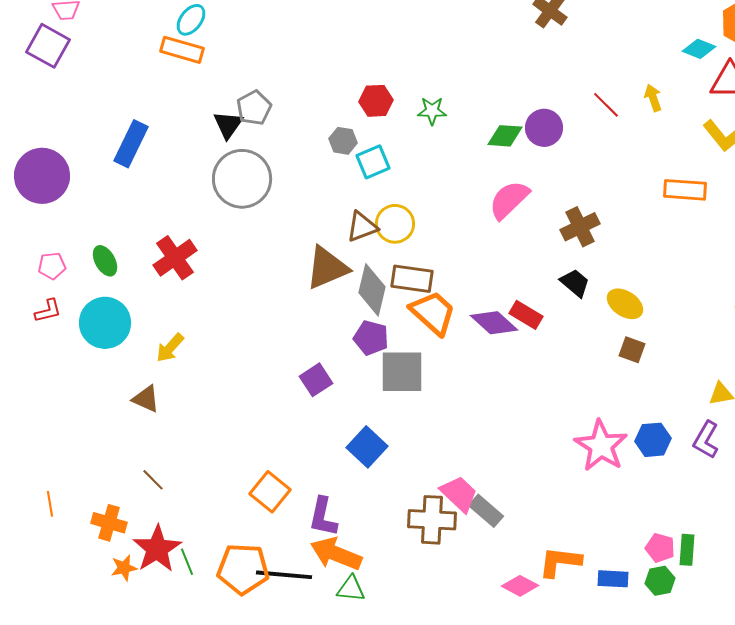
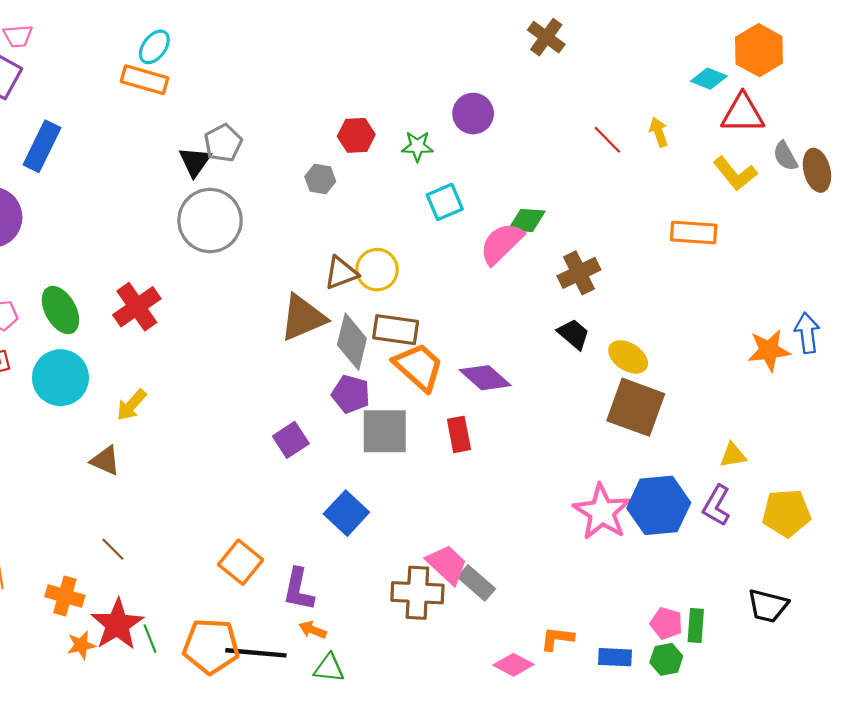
purple circle: (544, 128) -> (473, 114), moved
green diamond: (505, 136) -> (527, 221), moved
blue rectangle: (131, 144) -> (42, 146), moved
cyan square: (373, 162) -> (445, 202), moved
green ellipse: (105, 261) -> (60, 310), size x1.4
red rectangle: (526, 315) -> (459, 434), moved, turned 48
brown square: (632, 350) -> (636, 407), size x2.0
blue hexagon: (653, 440) -> (659, 505), size x1.6
orange arrow: (336, 554) -> (313, 630), size x0.5
orange L-shape: (560, 562) -> (557, 639), size x0.7

